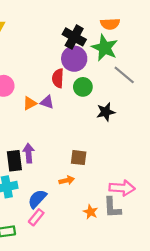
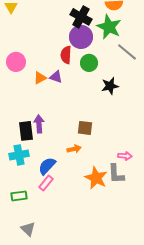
pink arrow: (122, 188) -> (125, 156), size x0.6
orange star: (91, 212) -> (96, 178), size x1.6

